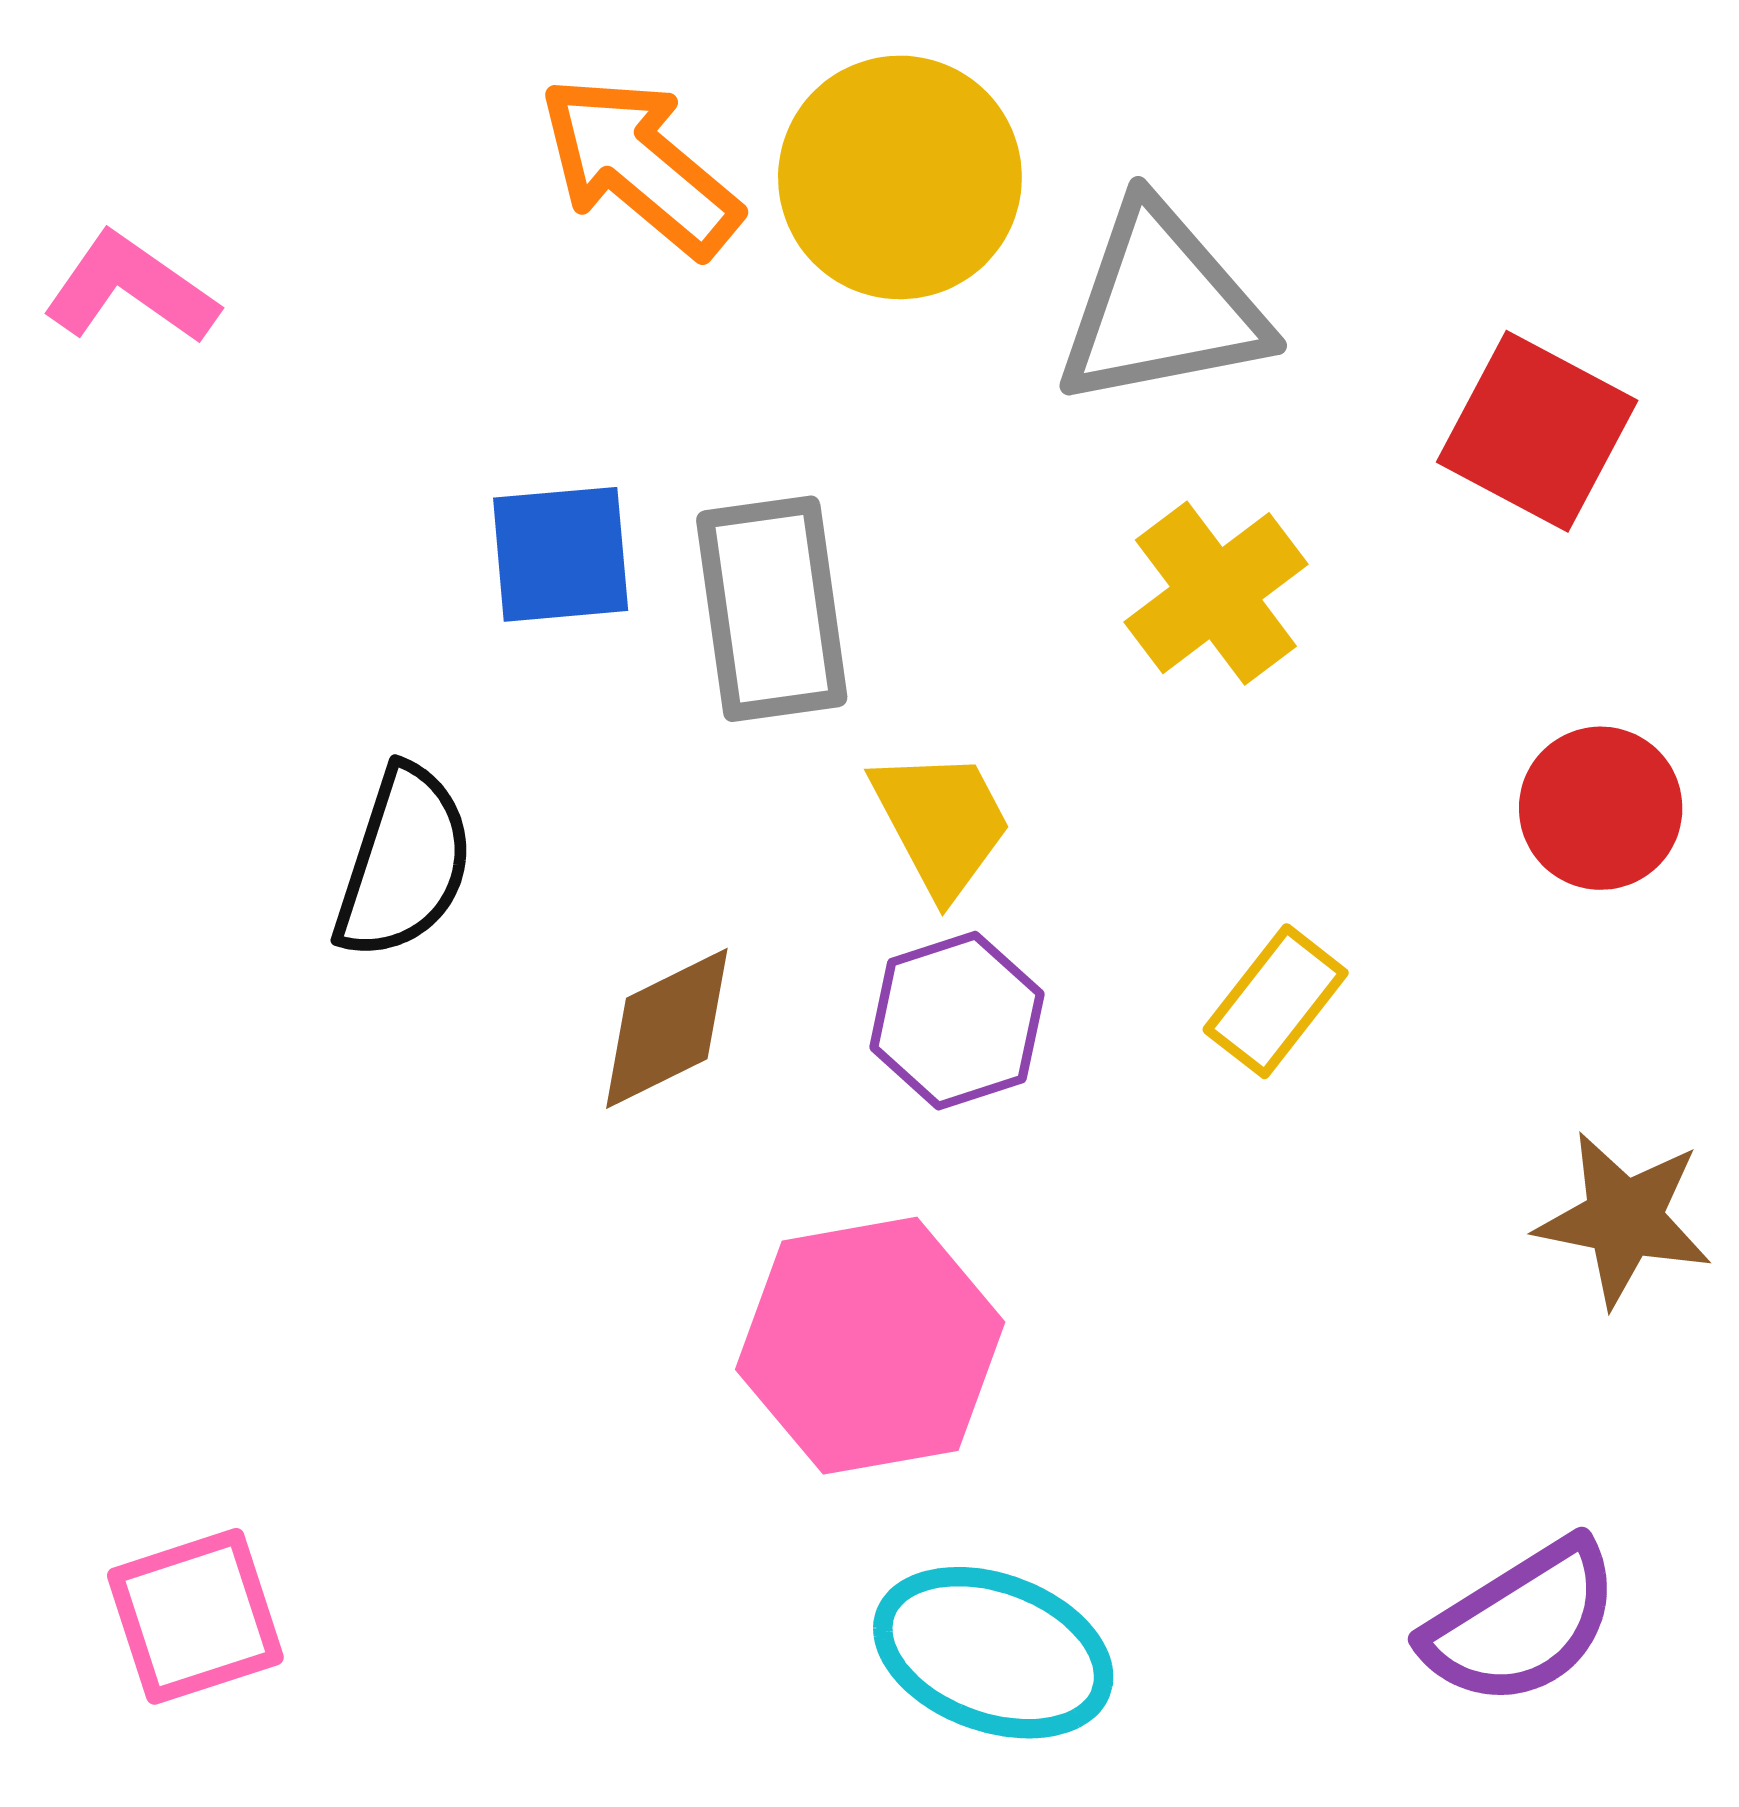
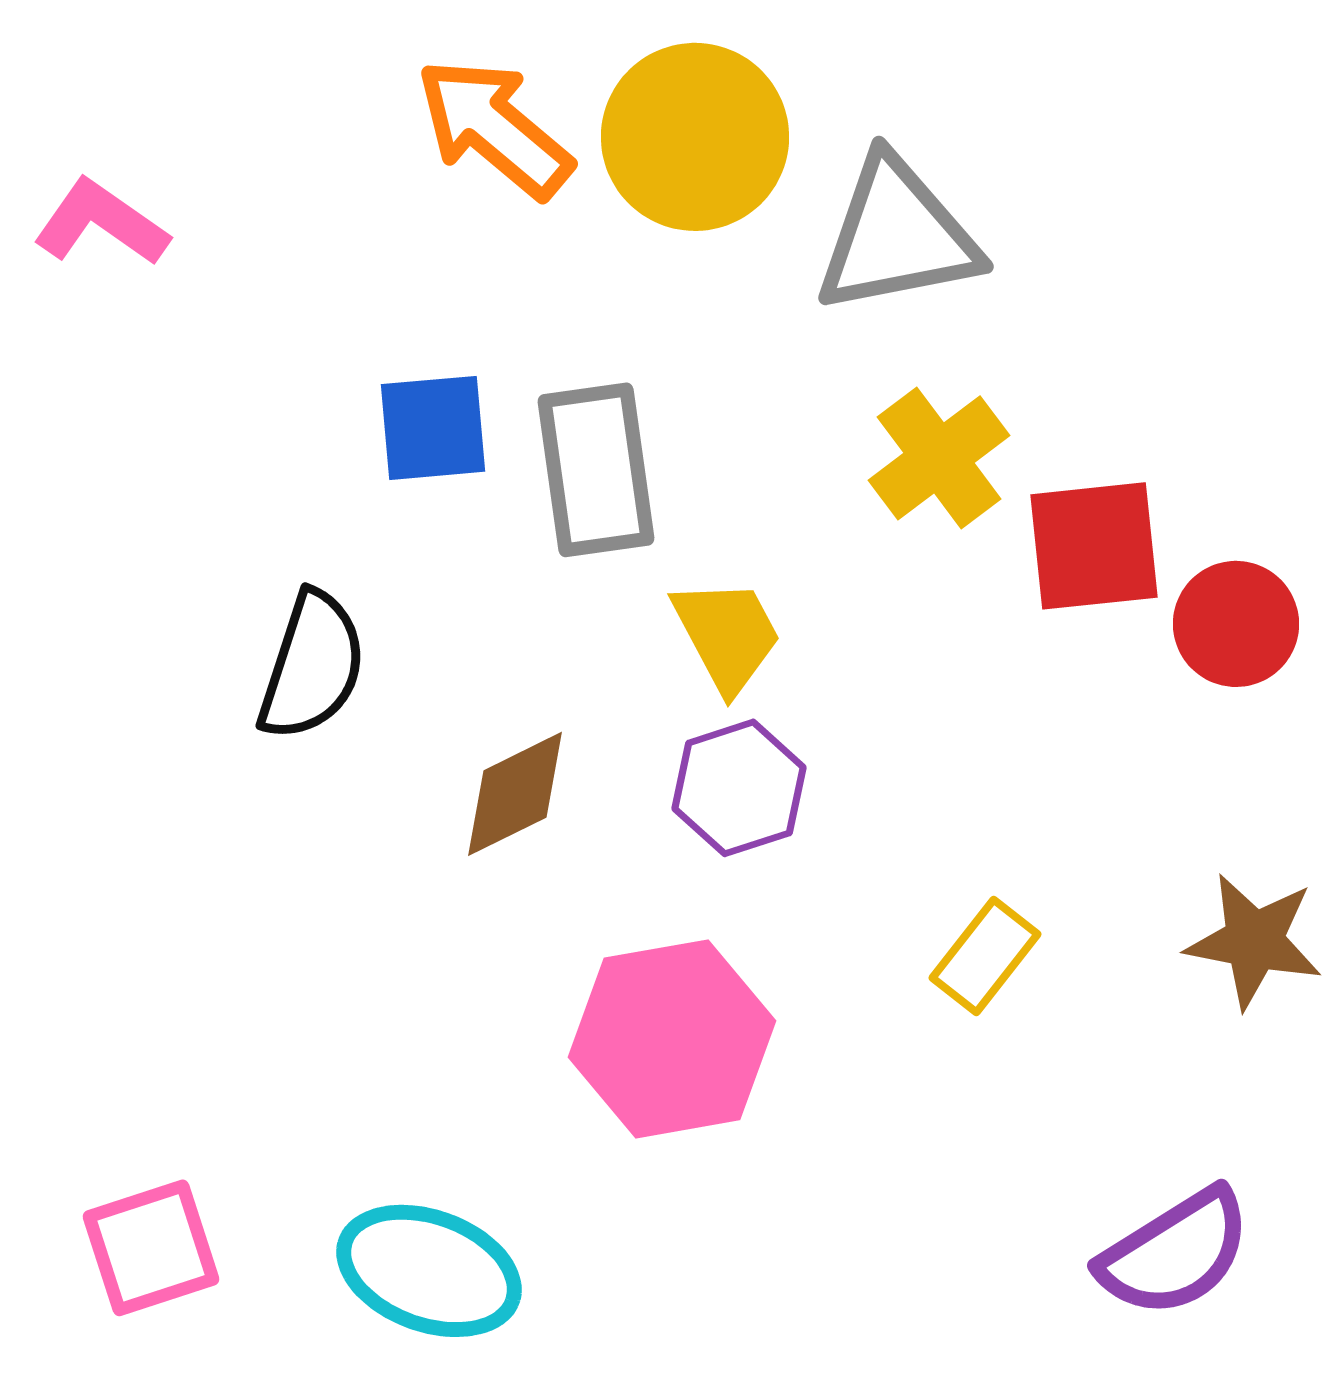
red square: (1537, 431) -> (1094, 546), moved, turned -34
yellow rectangle: (1276, 1001) -> (985, 956), moved
cyan ellipse: (993, 1653) -> (429, 1271), moved

